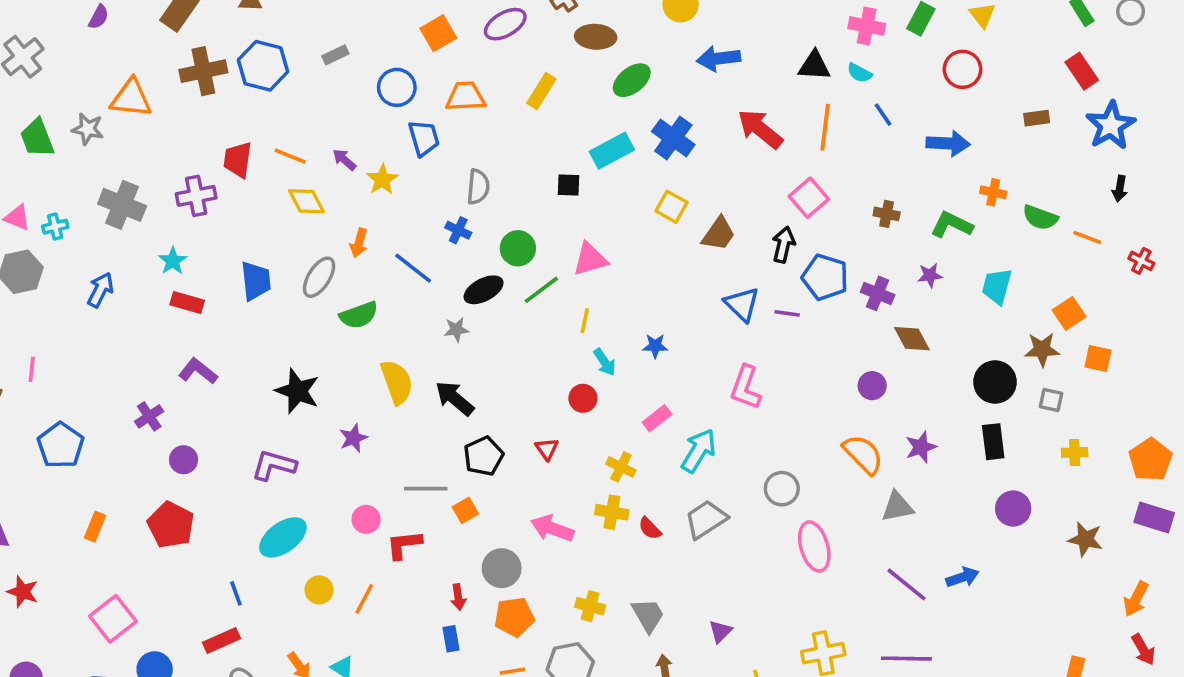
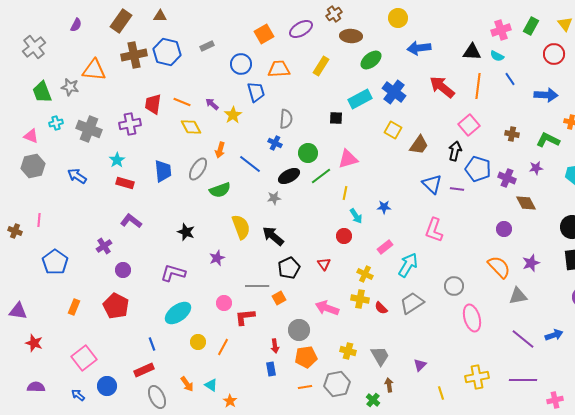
pink cross: (867, 26) -> (501, 30), turned -30
cyan cross: (55, 227) -> (56, 123), moved
blue arrow: (100, 290) -> (77, 176), turned -84
black star: (297, 391) -> (186, 232), size x0.7

